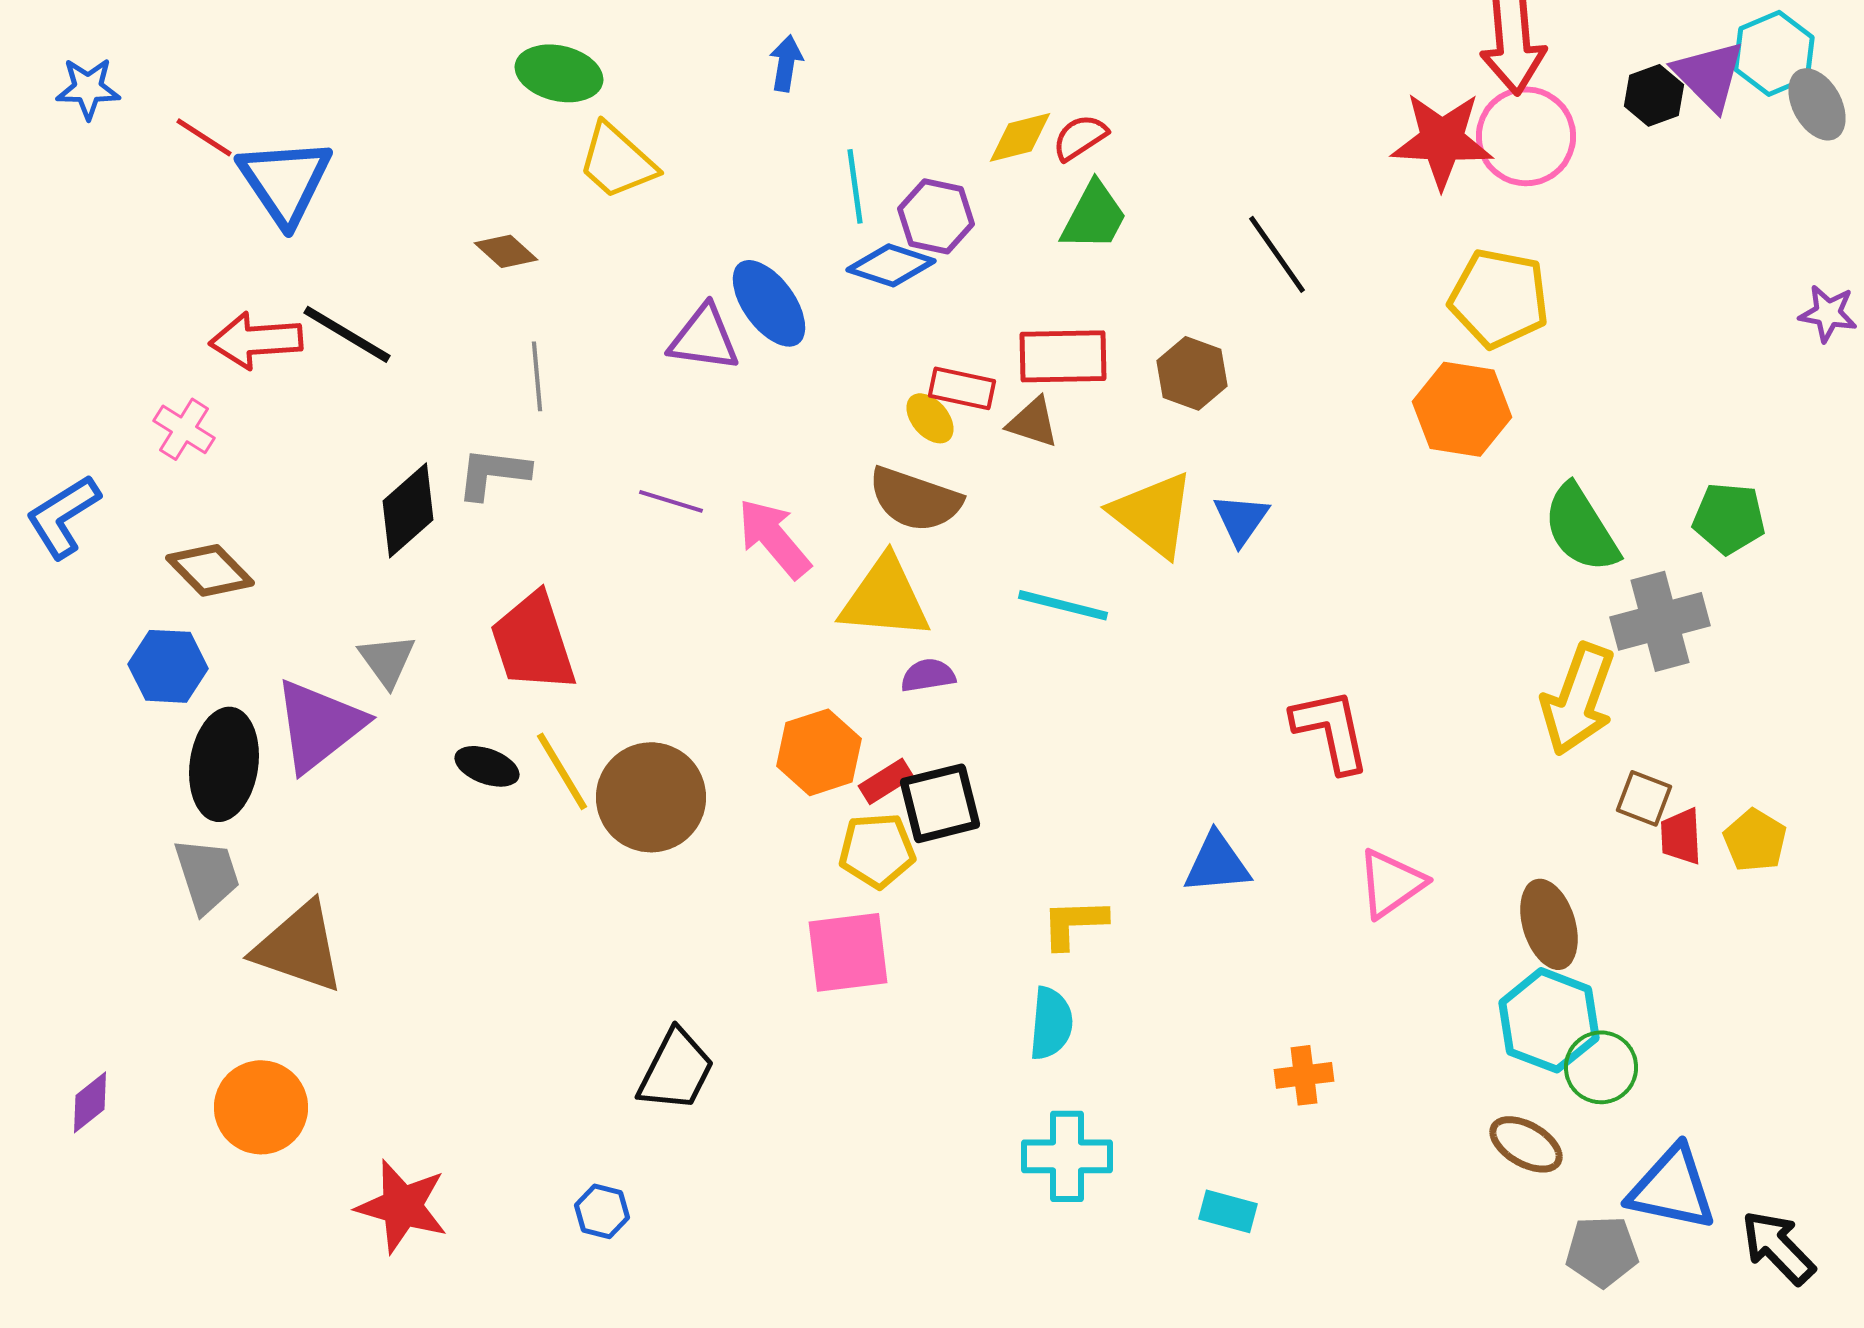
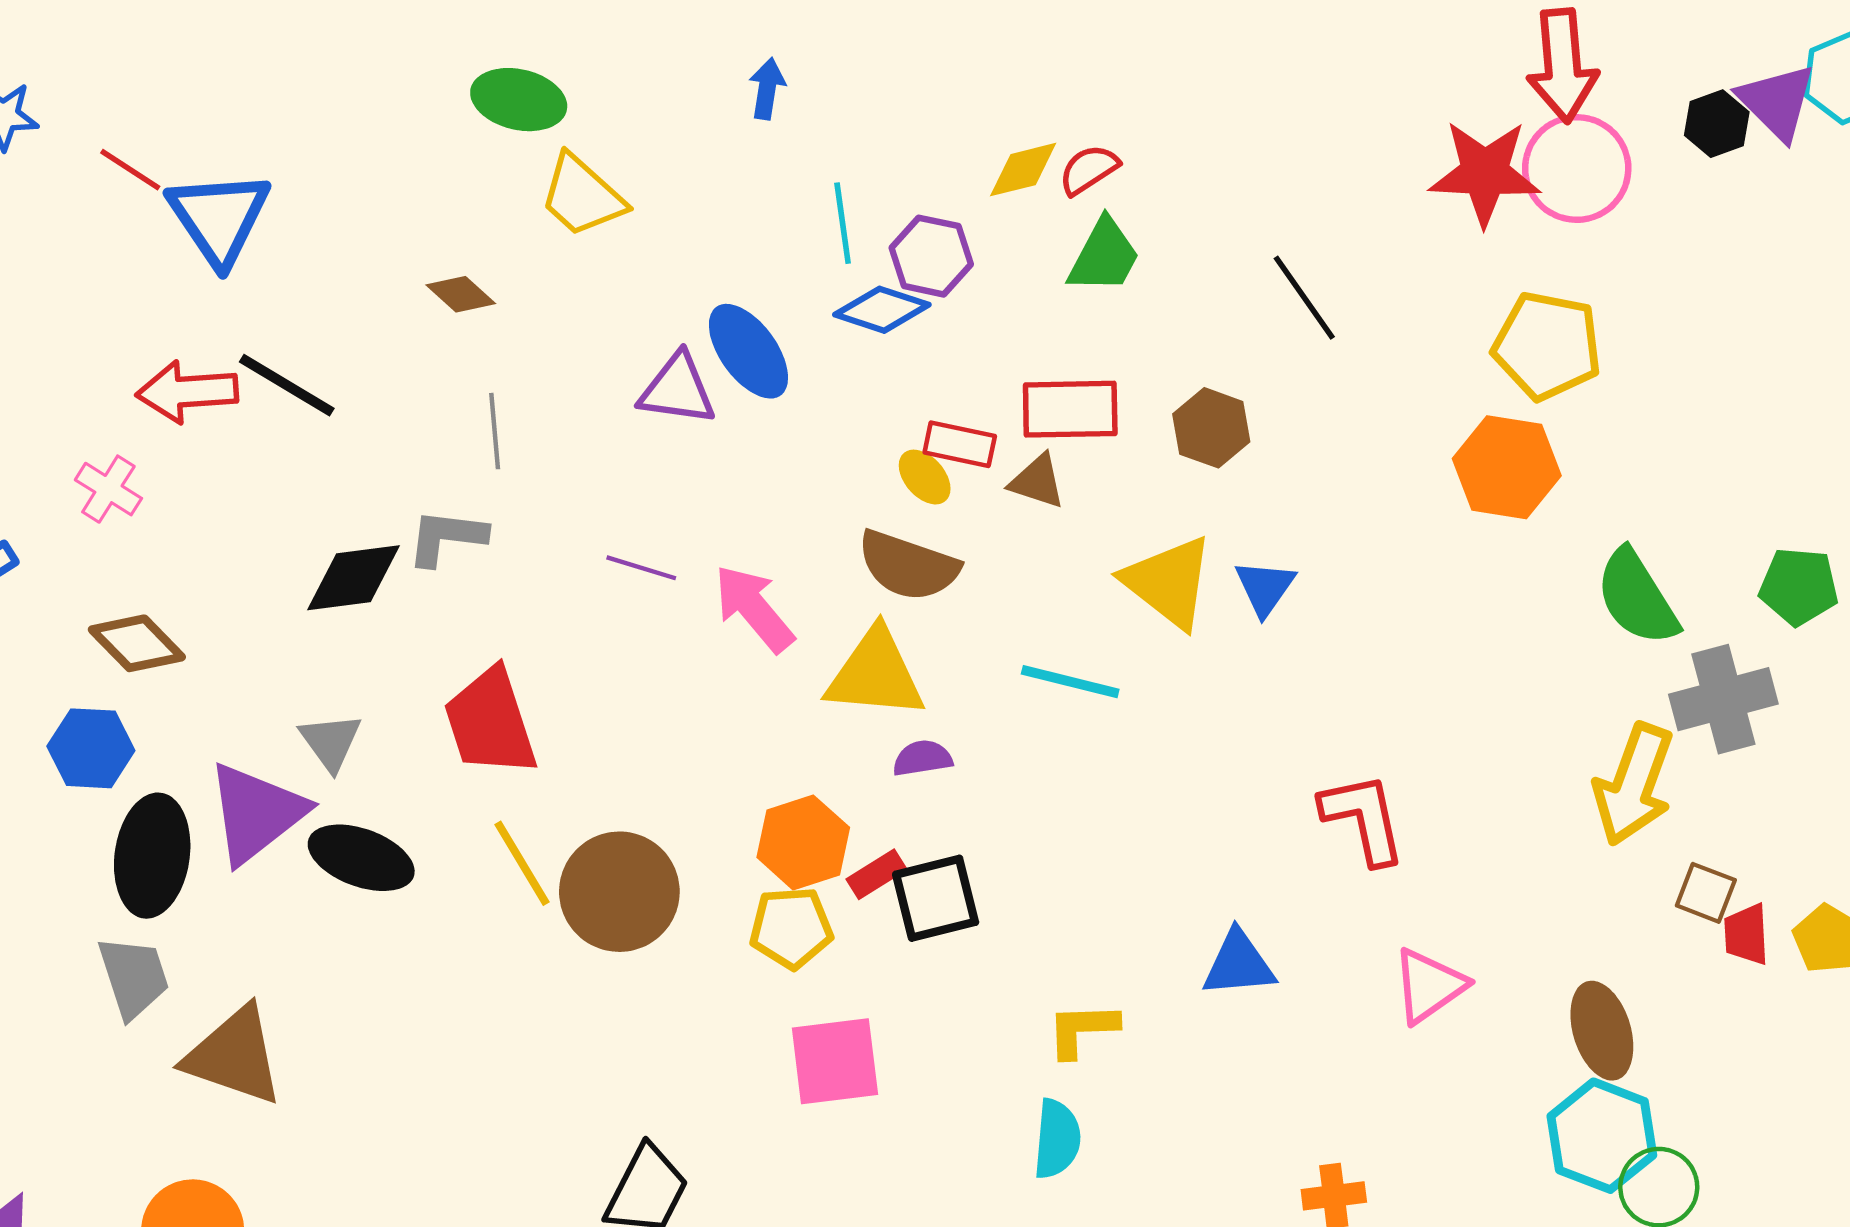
black diamond: (408, 510) -> (354, 578), turned 34
black ellipse: (487, 766) -> (361, 858), moved, size x1.5
yellow pentagon: (877, 850) -> (791, 928), moved

